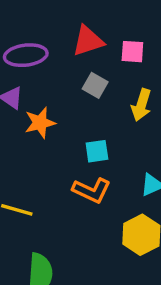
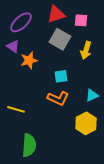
purple ellipse: (26, 55) -> (21, 22), turned -35
gray square: (95, 85) -> (60, 39), size x1.5

